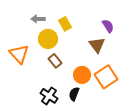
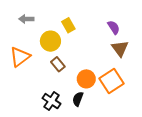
gray arrow: (38, 19) -> (26, 19), moved
brown triangle: (97, 45) -> (120, 48), moved
orange triangle: (19, 54) -> (20, 57), turned 35

